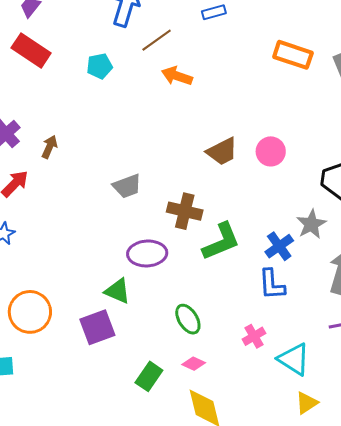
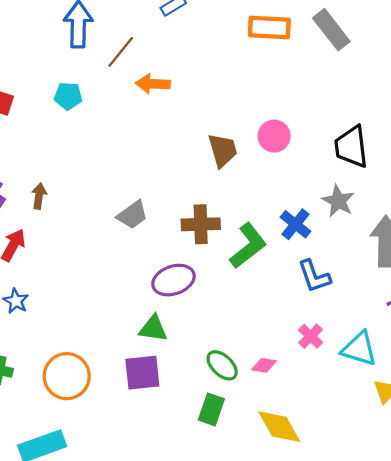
cyan pentagon: (99, 66) -> (68, 96), turned 30
brown trapezoid: (222, 151) -> (223, 150), turned -64
blue cross: (279, 246) -> (295, 224), moved
green ellipse: (188, 319) -> (222, 365), moved
purple square: (97, 327) -> (142, 373), turned 30
pink diamond: (194, 364) -> (264, 365), moved

